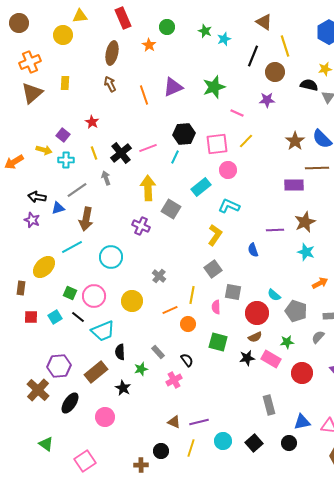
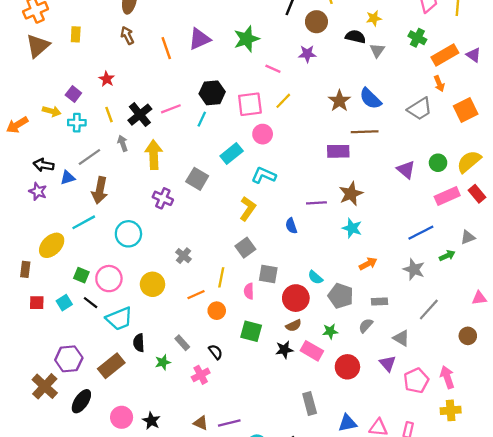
yellow arrow: (148, 188) -> (154, 155), moved
black star: (123, 388) -> (151, 421), moved

